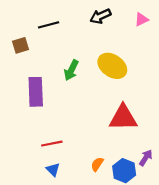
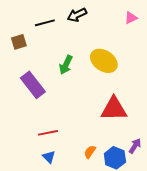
black arrow: (100, 16) -> (77, 15), moved
purple rectangle: (36, 92) -> (33, 85), turned -36

